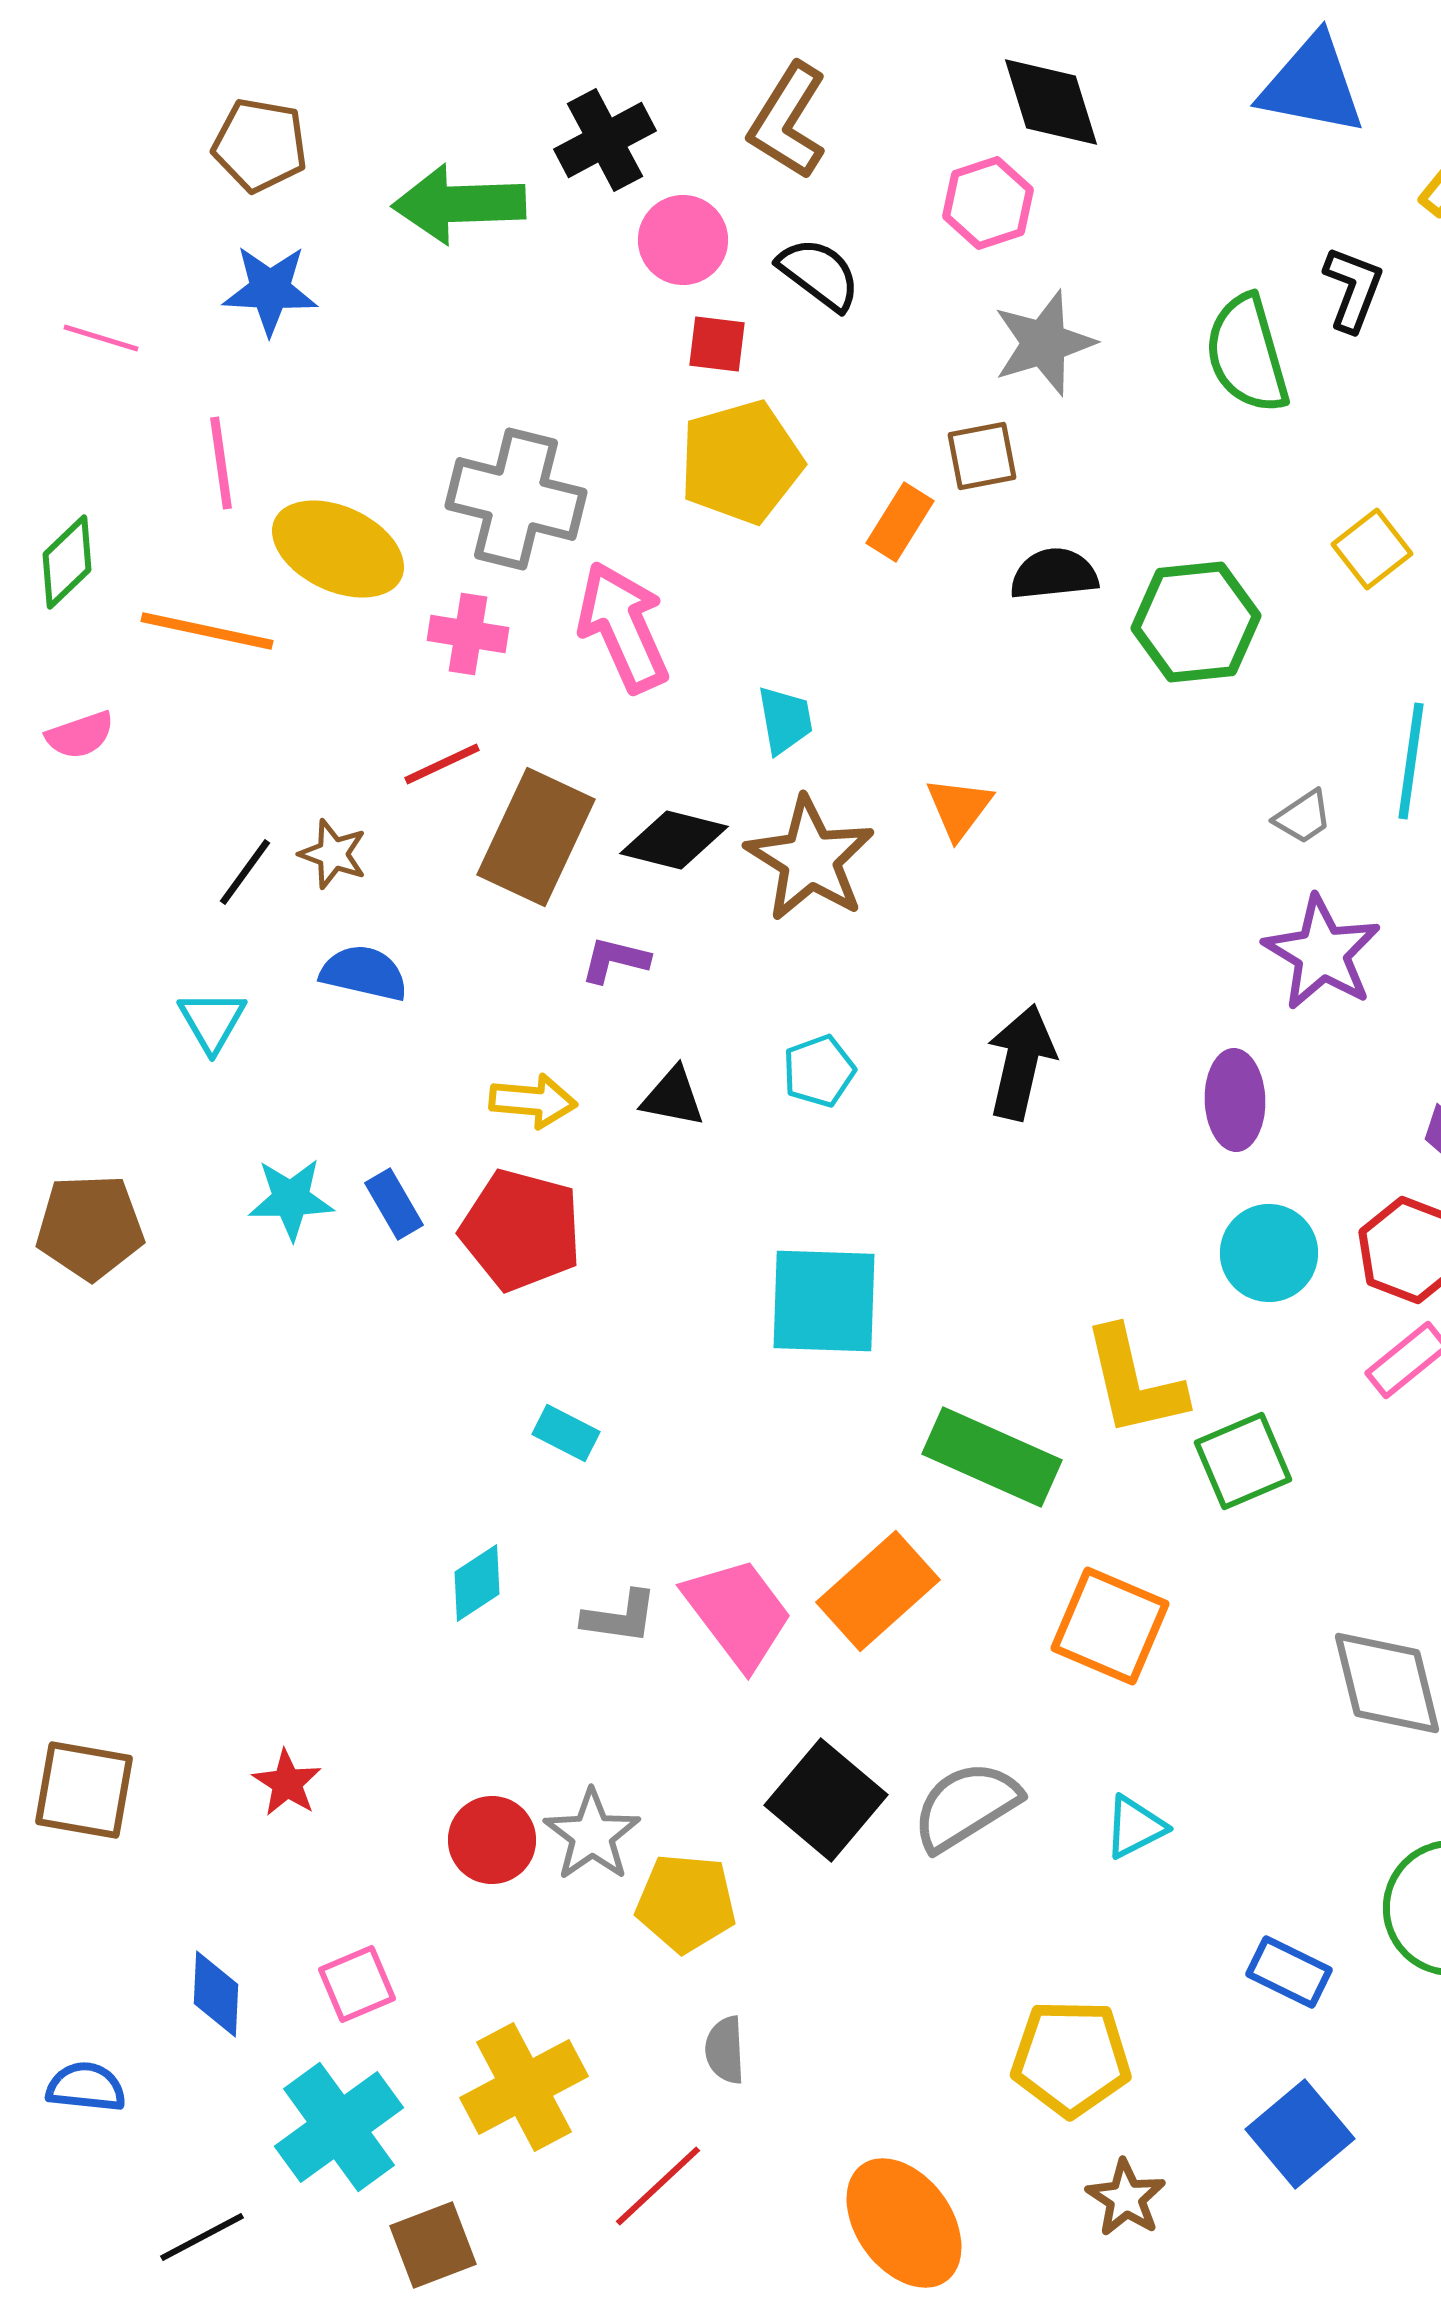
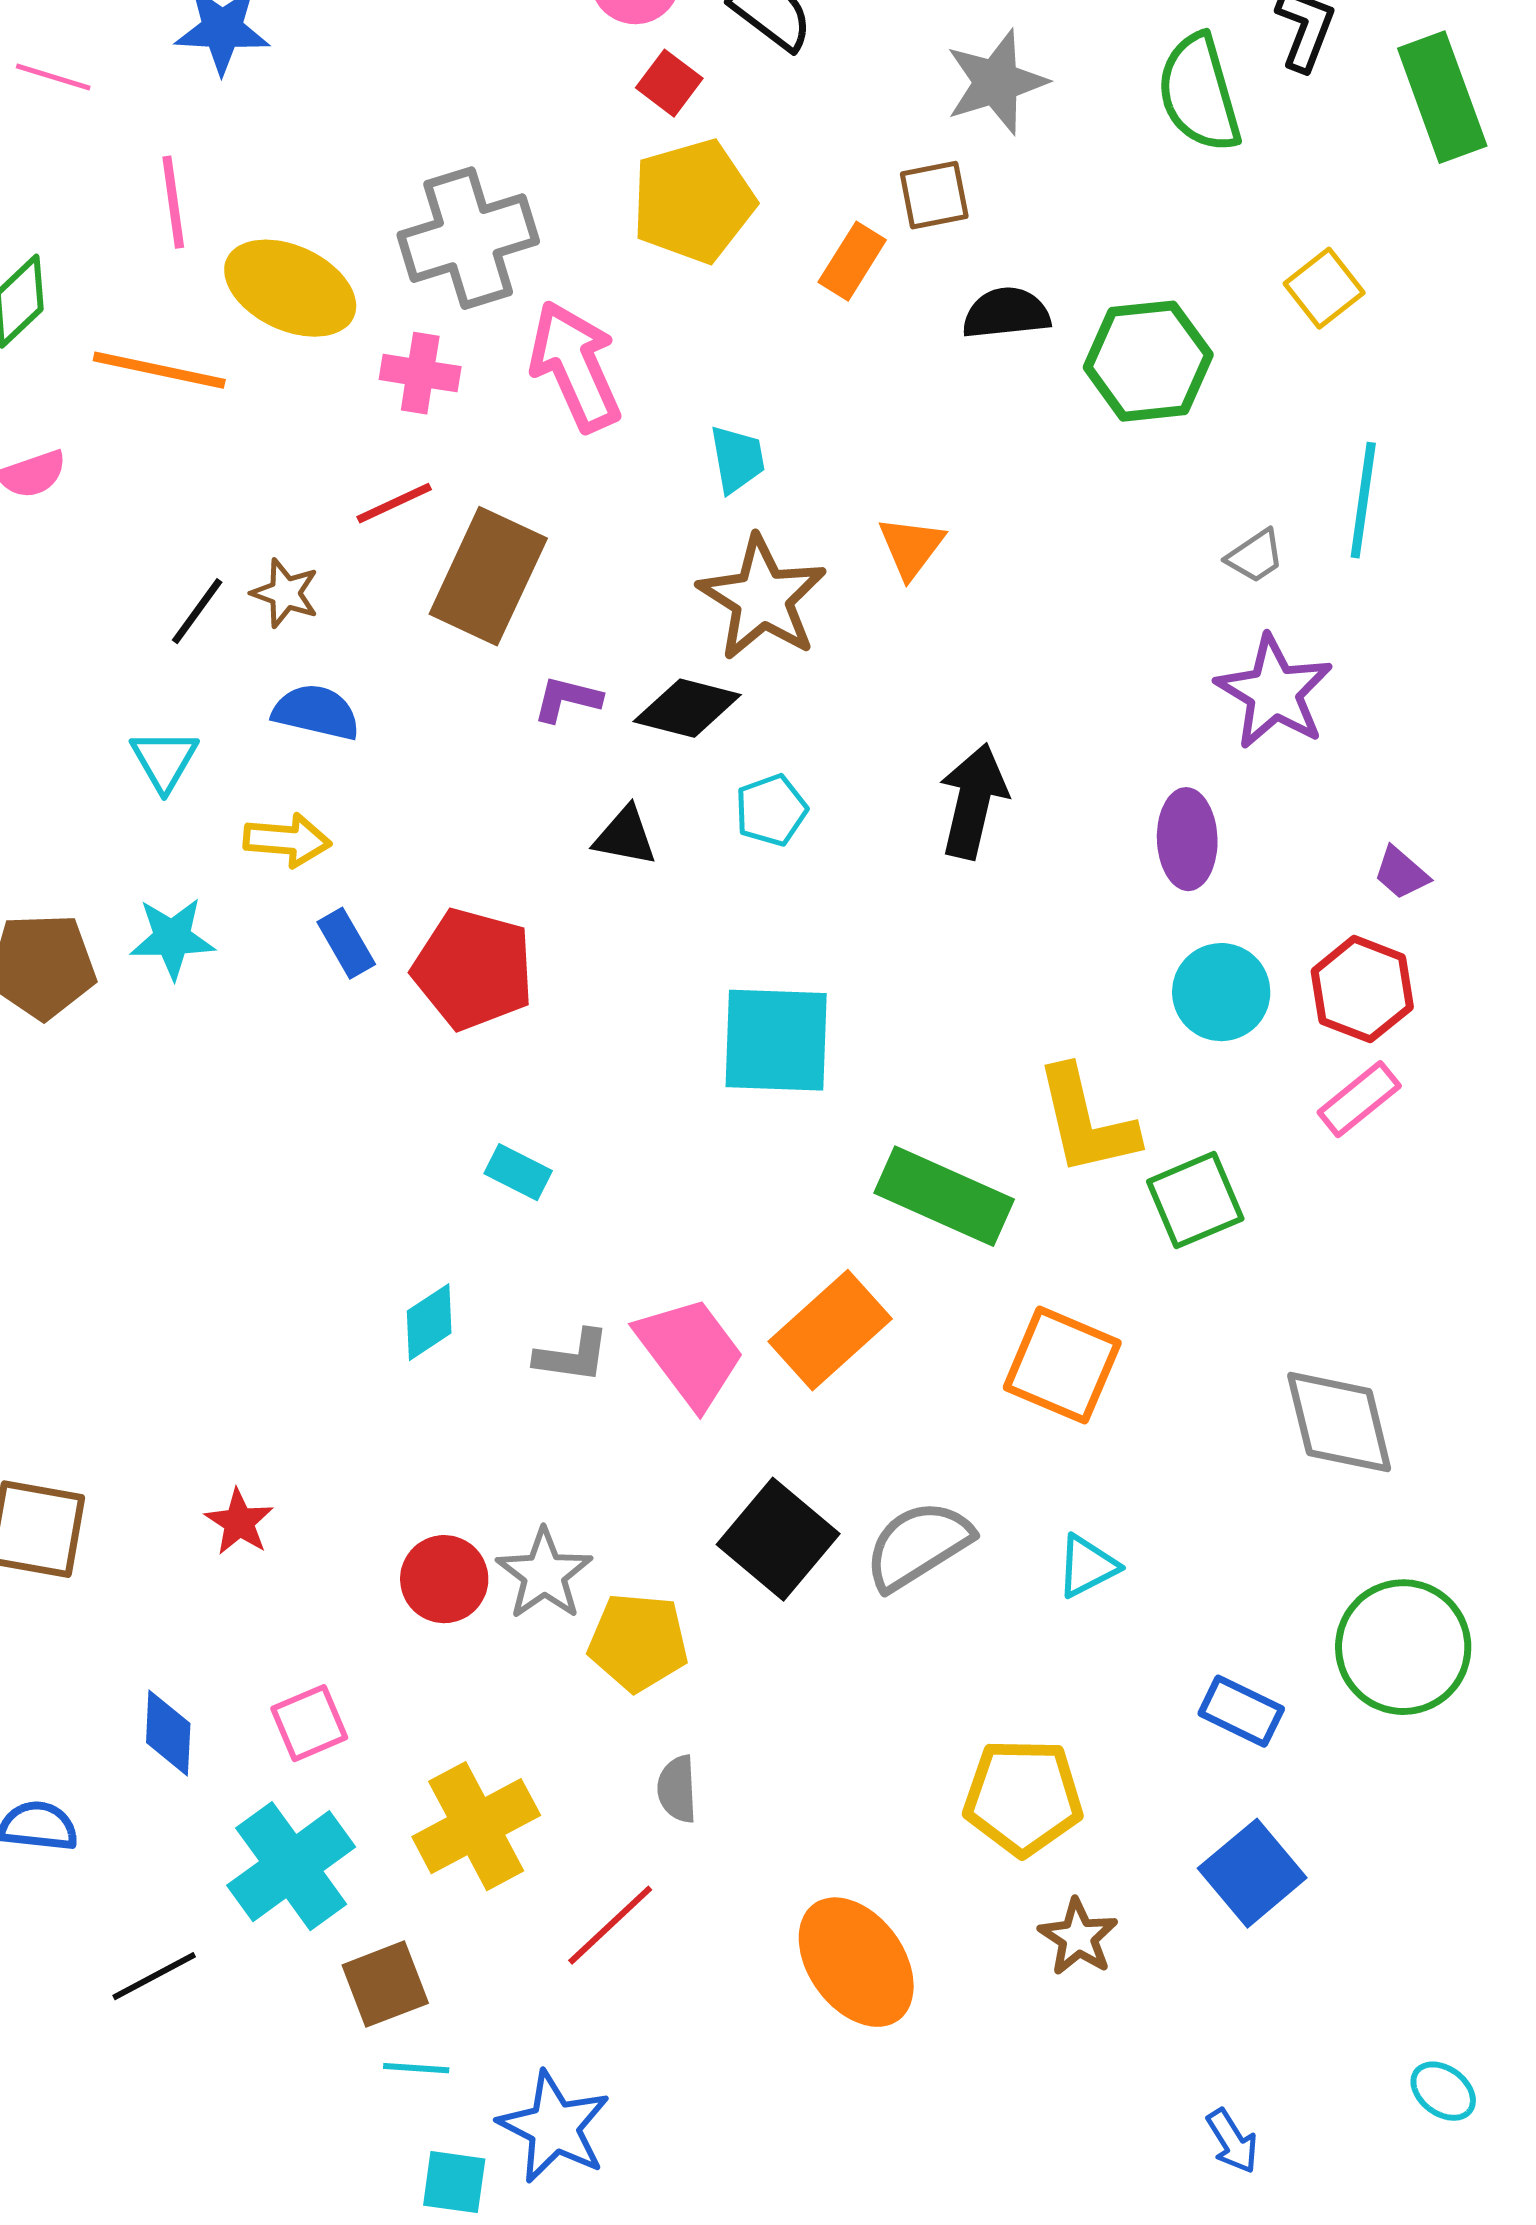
red square: (717, 344) -> (669, 83), turned 30
gray cross: (516, 499) -> (468, 238), turned -31
black diamond: (674, 840) -> (687, 708), moved
yellow arrow: (533, 1101) -> (287, 840), moved
cyan star: (291, 1199) -> (172, 938), moved

